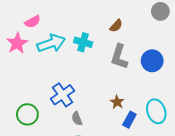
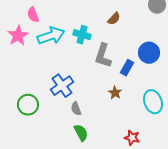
pink semicircle: (33, 22) -> (33, 15), turned 98
gray L-shape: (119, 57) -> (103, 56), moved
blue rectangle: (129, 120) -> (127, 68), moved

